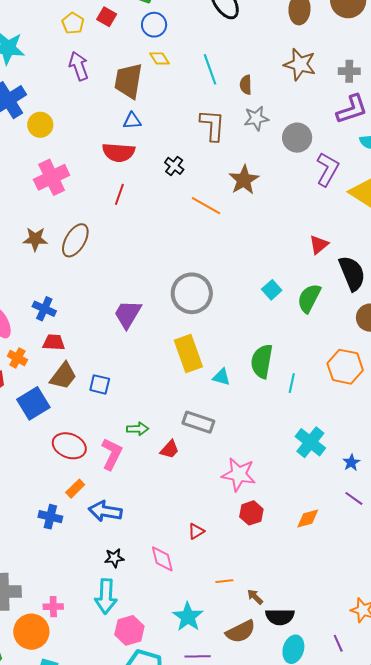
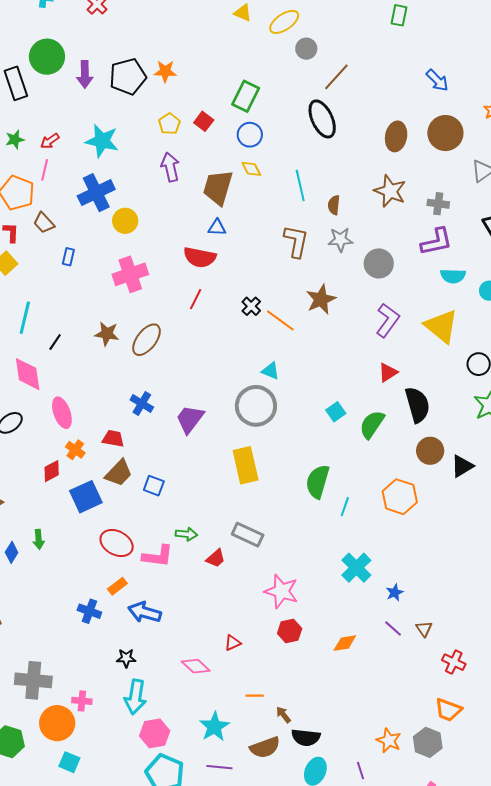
black cross: (174, 166) -> (251, 306), moved
purple L-shape: (327, 169) -> (388, 320), moved
blue cross: (44, 309) -> (142, 404), moved
cyan triangle: (221, 377) -> (271, 371), moved
pink L-shape: (112, 454) -> (158, 556), turned 64
black star: (114, 558) -> (126, 658), moved
pink diamond: (162, 559) -> (196, 666), turned -40

